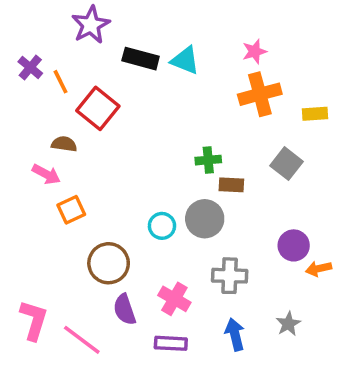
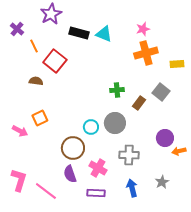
purple cross: (30, 67) -> (17, 29), moved
pink arrow: (46, 174) -> (20, 131), moved
brown rectangle: (231, 185) -> (139, 103), moved, turned -56
brown circle: (109, 263) -> (73, 148), moved

